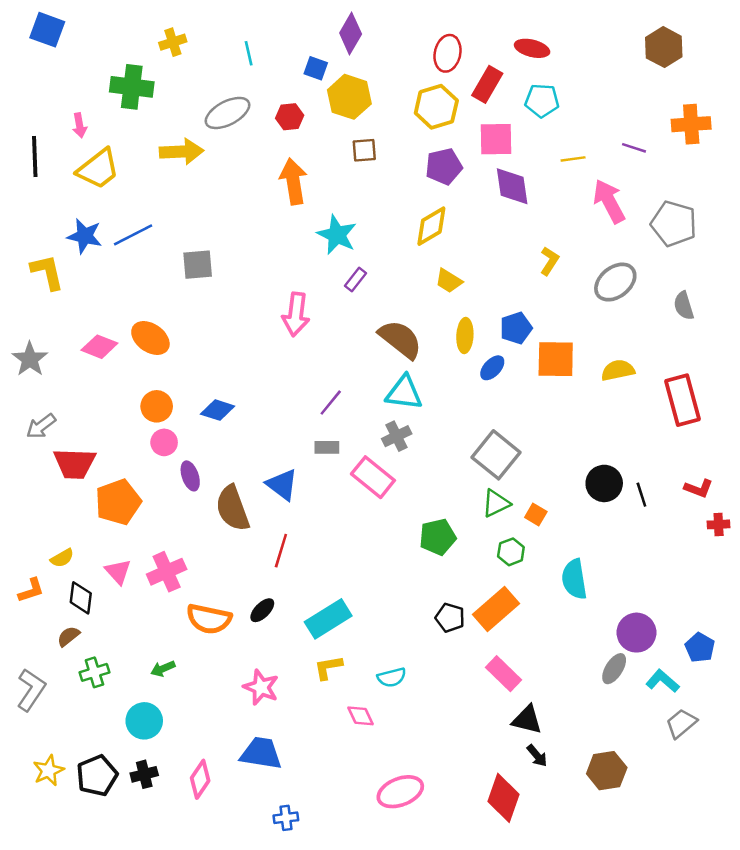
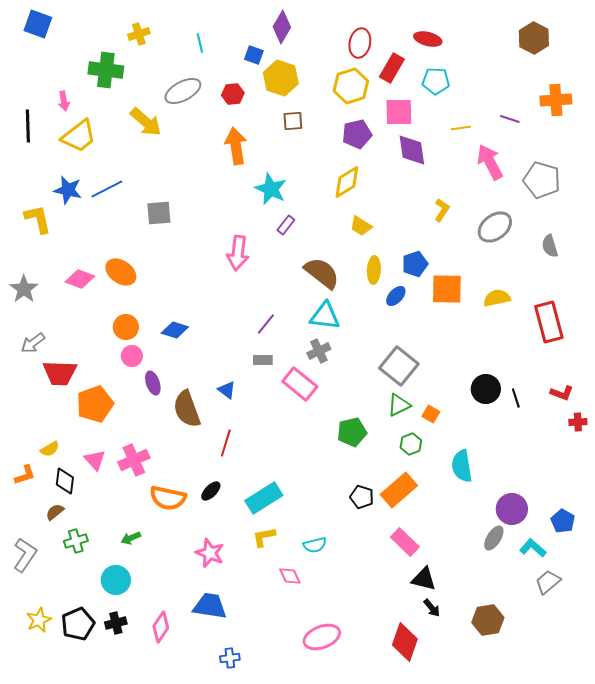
yellow arrow: (181, 152) -> (146, 122), turned 44
blue triangle: (282, 485) -> (227, 390), size x0.7

